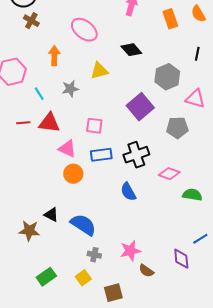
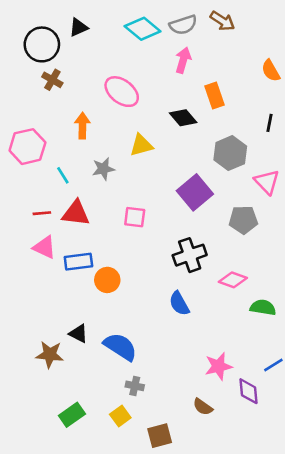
orange rectangle: (170, 19) -> (215, 95), moved
pink triangle: (195, 99) -> (267, 182), turned 30
pink triangle: (67, 149) -> (44, 247), moved
blue rectangle: (101, 155) -> (78, 262), moved
pink star: (130, 251) -> (218, 366), moved

